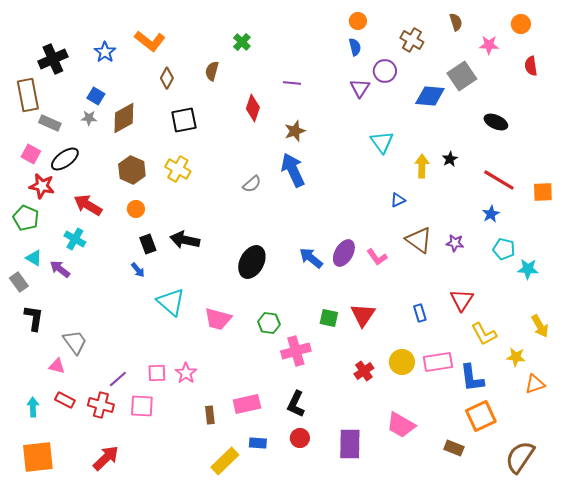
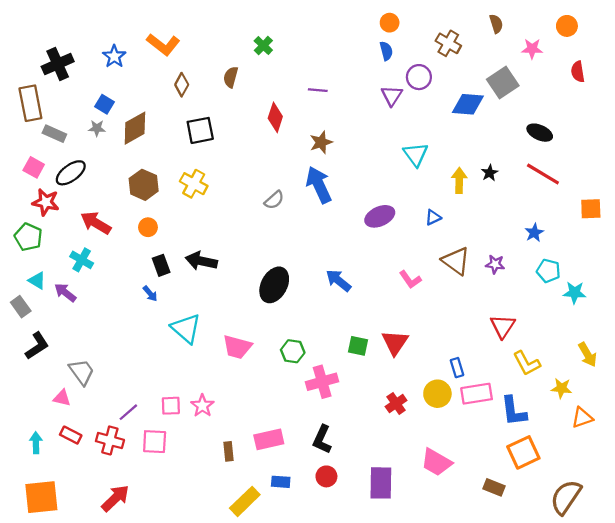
red line: (499, 180) -> (543, 174), moved
purple ellipse: (344, 253) -> (380, 216), moved, turned 36
blue rectangle: (420, 313) -> (457, 368), moved
black L-shape: (34, 318) -> (37, 346), turned 48

